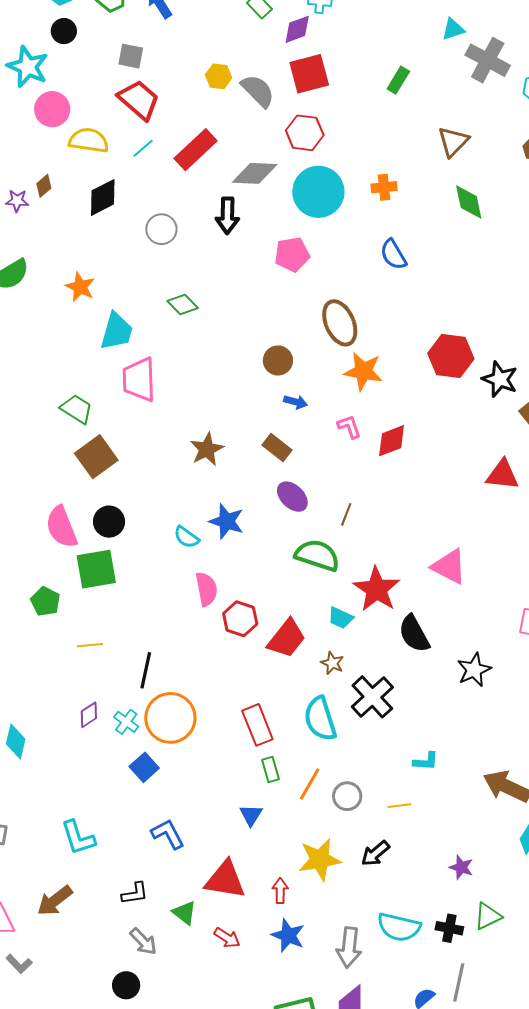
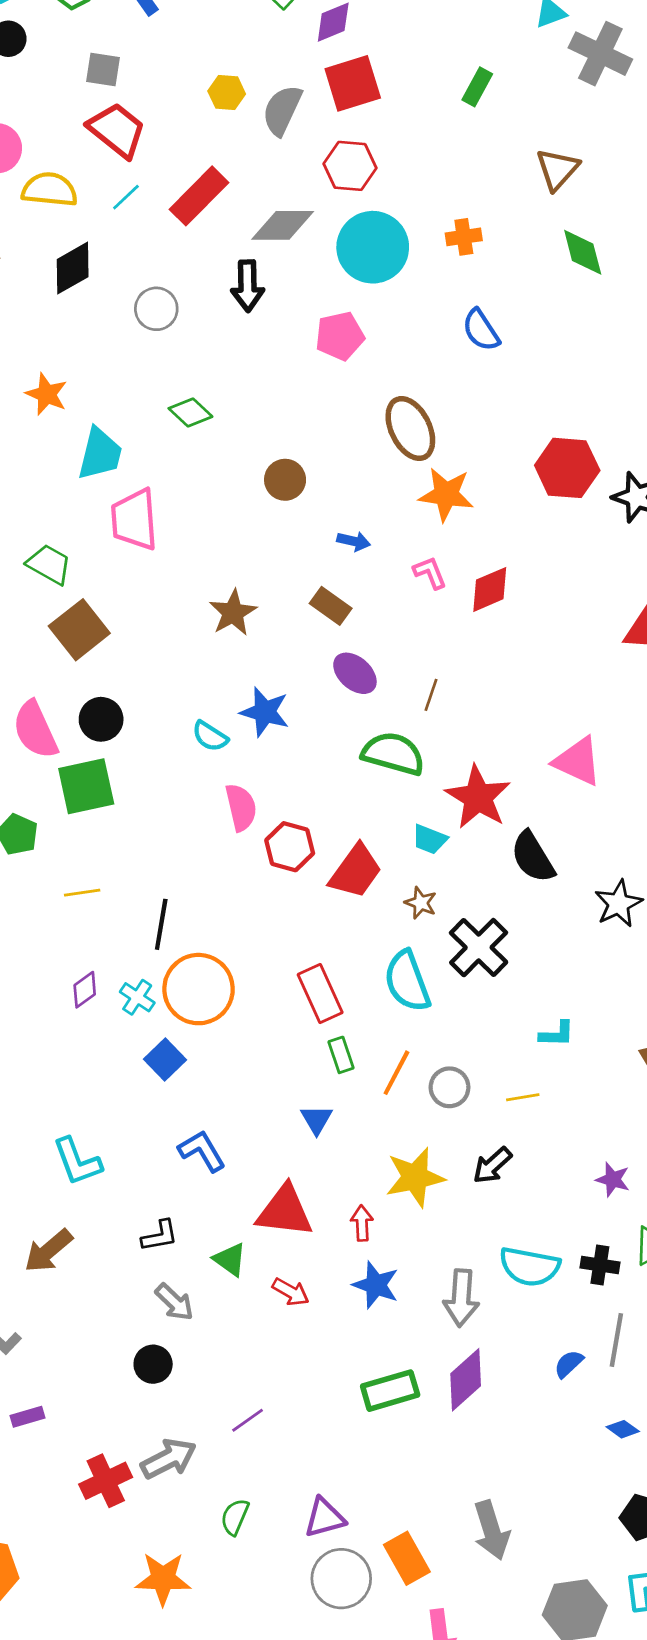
gray semicircle: (258, 91) -> (282, 110), turned -108
brown circle: (278, 360) -> (285, 480), moved

